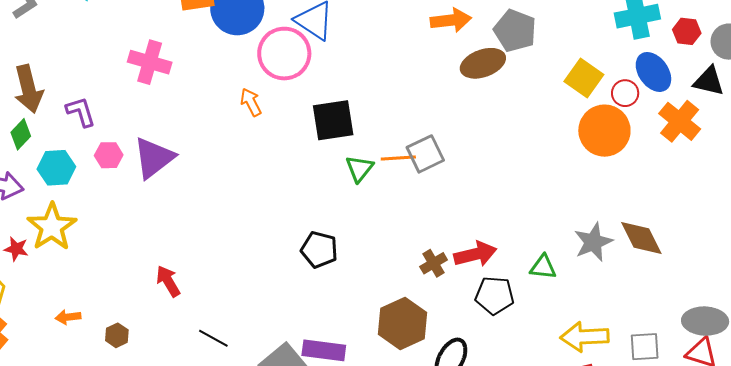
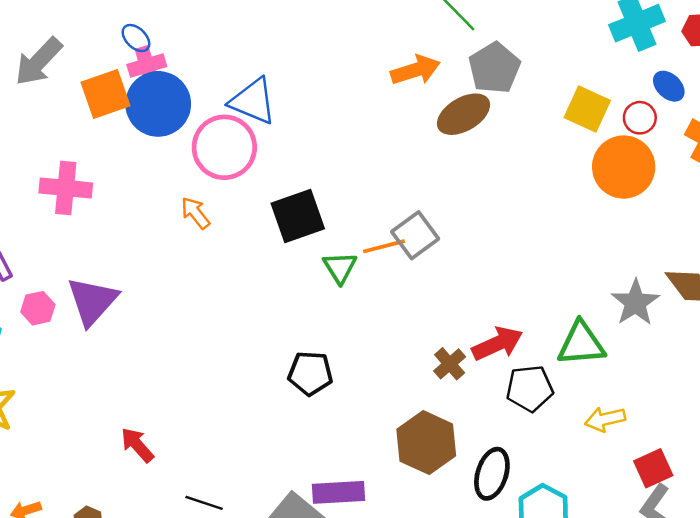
gray pentagon: (515, 31) -> (494, 68), turned 30
blue ellipse: (653, 72) -> (669, 86), size x0.7
green triangle: (543, 267) -> (581, 344), size x1.5
yellow arrow: (584, 337) -> (605, 419), moved, size x0.7

